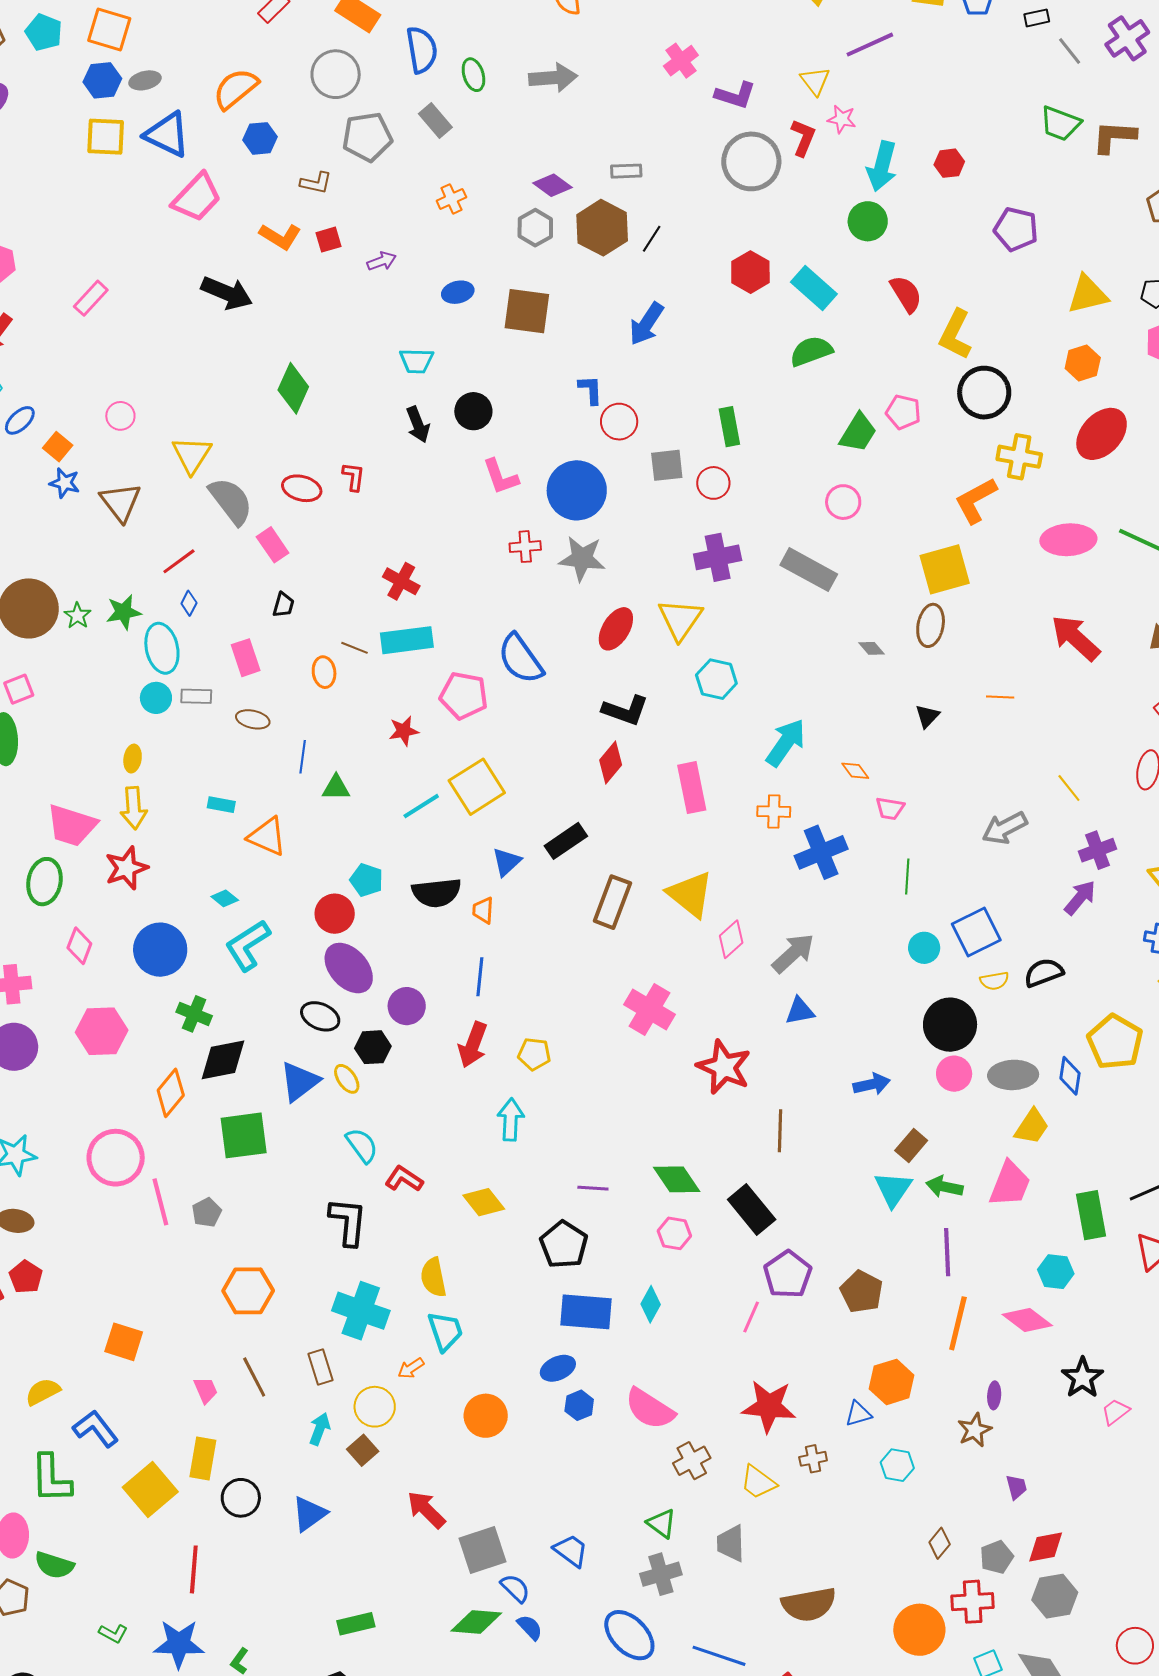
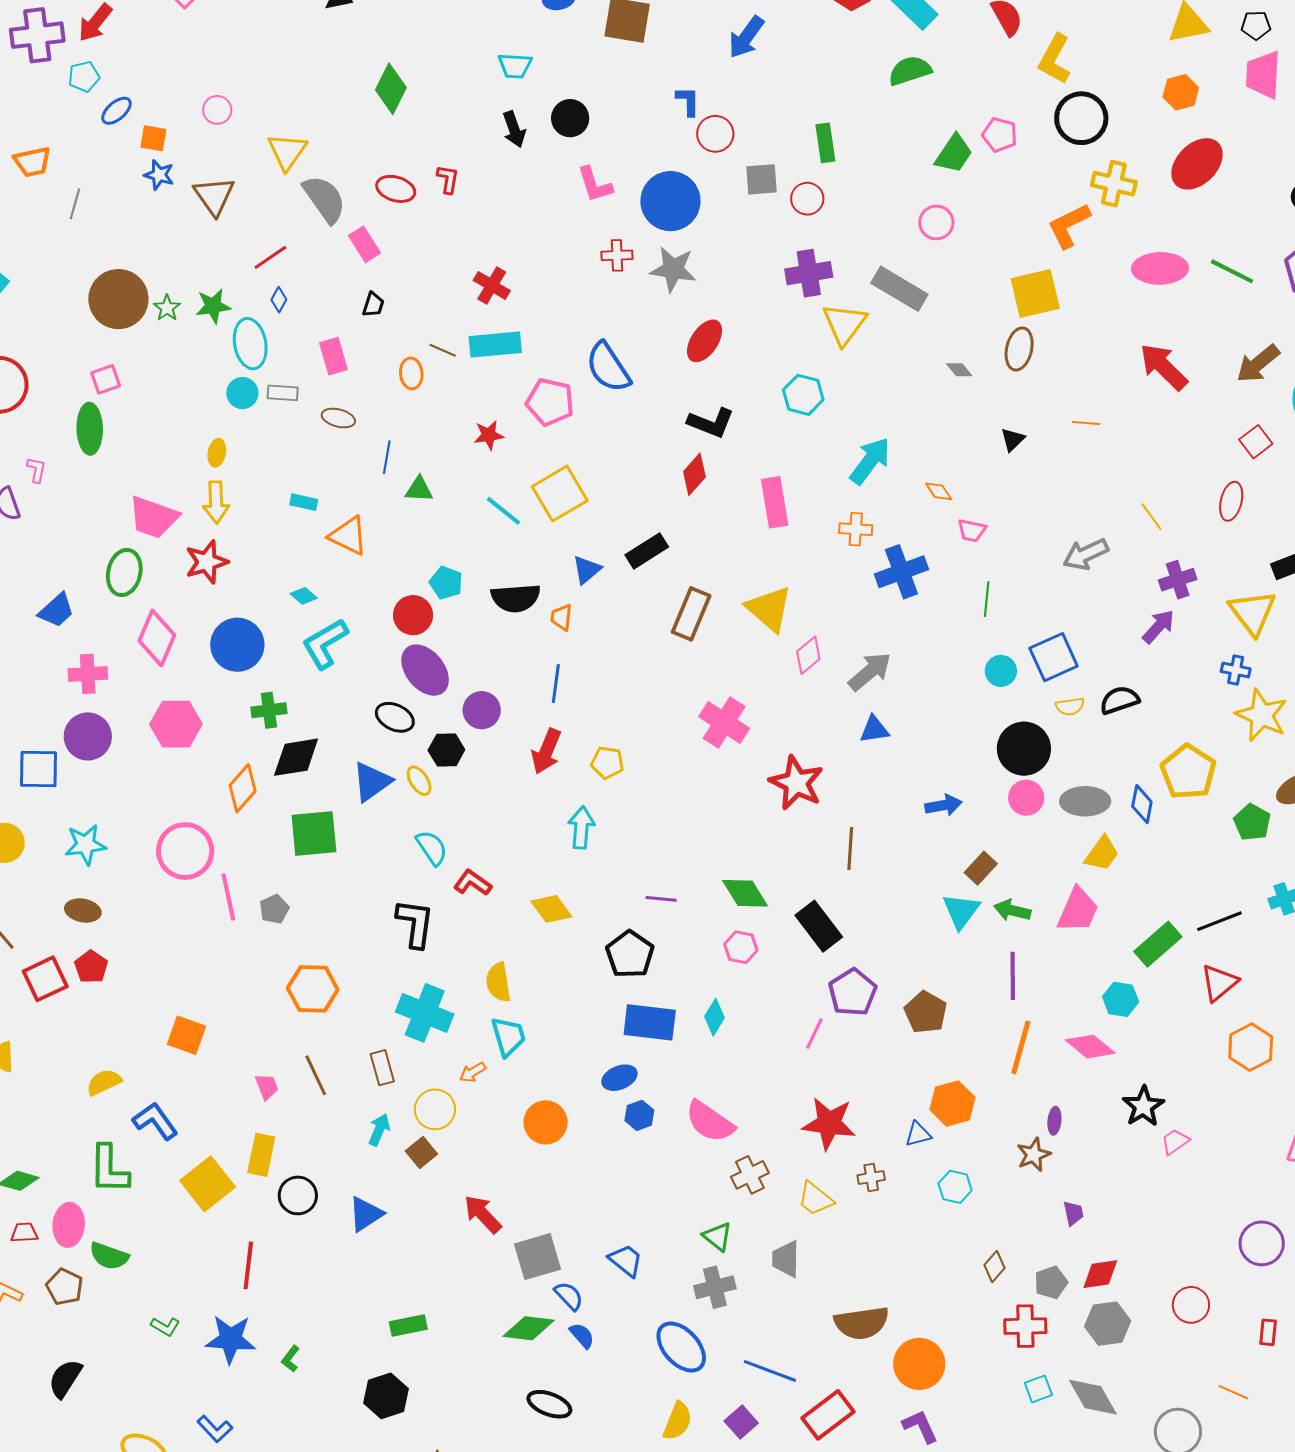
orange square: (58, 447) -> (153, 138), turned -32
yellow triangle: (680, 619) -> (845, 324), moved
cyan line: (421, 806) -> (503, 511), turned 69
pink diamond: (79, 946) -> (157, 638), size x1.5
green cross: (194, 1014) -> (269, 710), turned -32
green rectangle: (1091, 1215) -> (1158, 944), turned 57
orange circle: (919, 1630) -> (919, 1364), moved
red circle: (1135, 1646) -> (1191, 1305), moved

